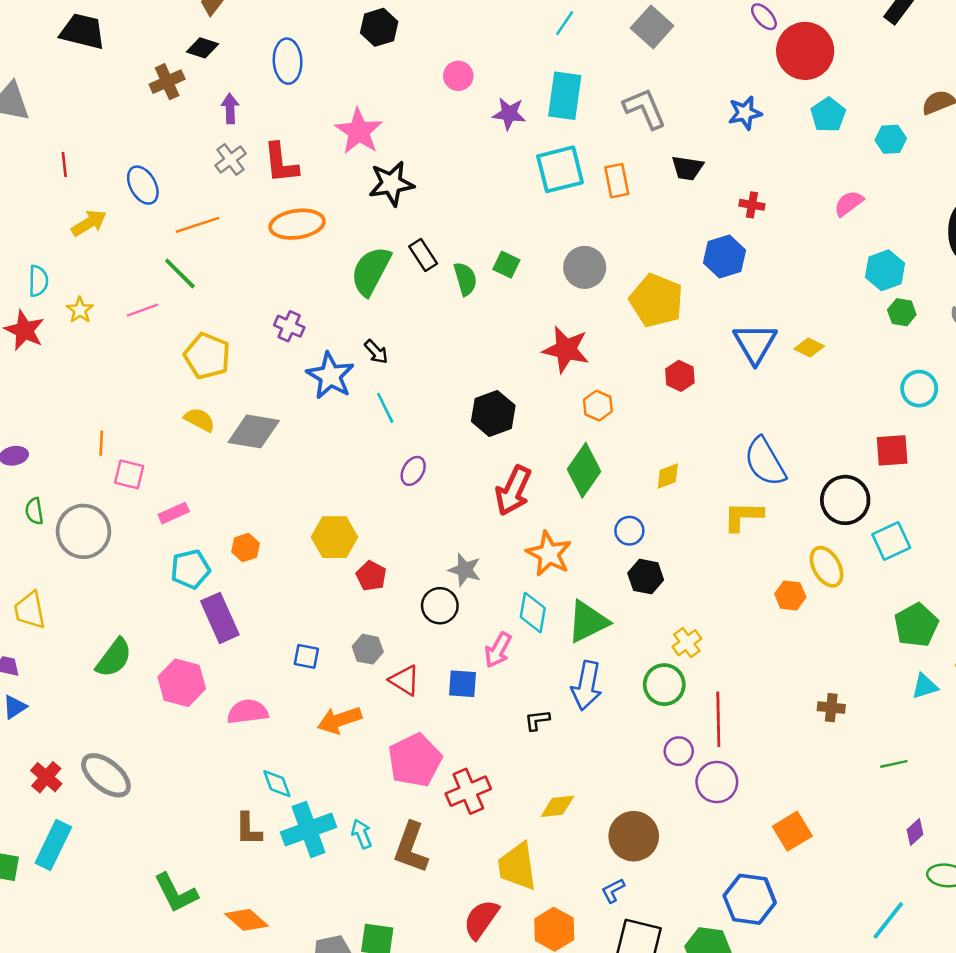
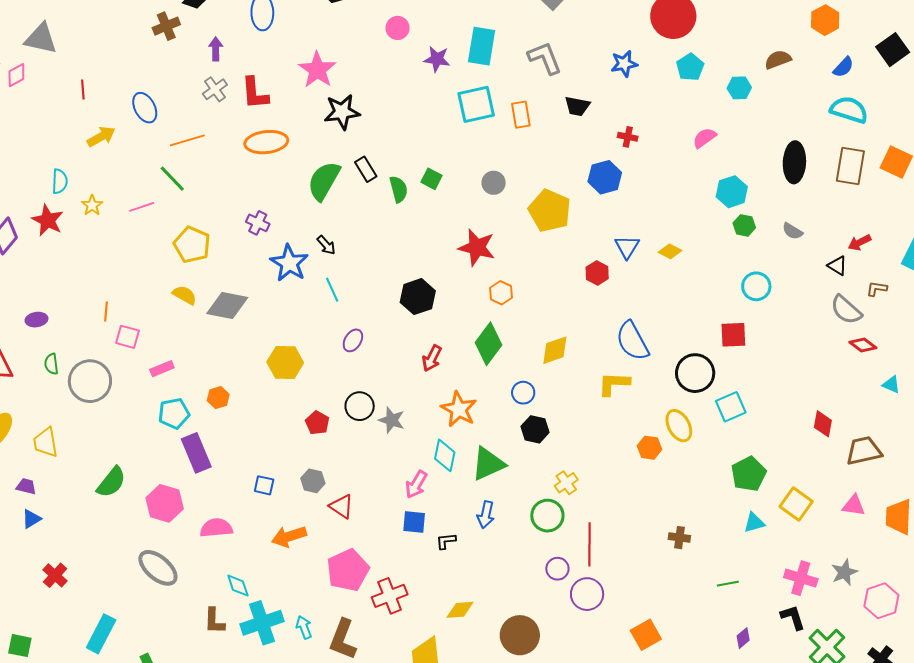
gray circle: (585, 267) -> (494, 183), size x0.7
blue triangle: (755, 343) -> (627, 247), size x0.7
red hexagon: (680, 376) -> (597, 273), moved
yellow diamond: (668, 476) -> (555, 350), size x1.4
red arrow: (513, 491) -> (432, 358), size x0.7
yellow hexagon: (334, 537) -> (285, 362), moved
black circle: (440, 606) -> (360, 406), moved
blue square: (463, 684) -> (414, 522), moved
blue arrow: (587, 686) -> (486, 515), size x0.7
gray ellipse: (106, 775) -> (158, 568), moved
cyan rectangle: (53, 845) -> (101, 634), moved

